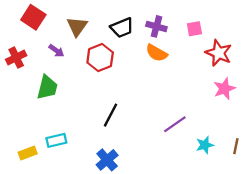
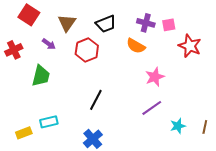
purple cross: (156, 26) -> (146, 23), moved
pink star: (224, 89) -> (155, 77), moved

